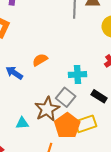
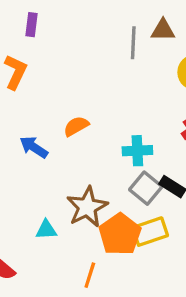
gray square: (66, 97) -> (146, 188), moved

